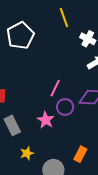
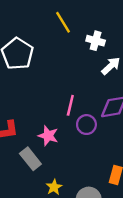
pink star: (46, 120) -> (48, 136), moved

